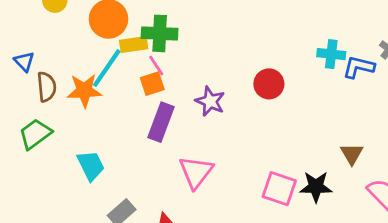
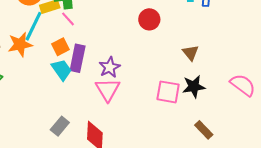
orange square: (152, 84) -> (60, 47), moved
purple star: (210, 101) -> (110, 67), moved, turned 30
brown triangle: (352, 154) -> (191, 53), moved
cyan trapezoid: (91, 166) -> (62, 70), moved

